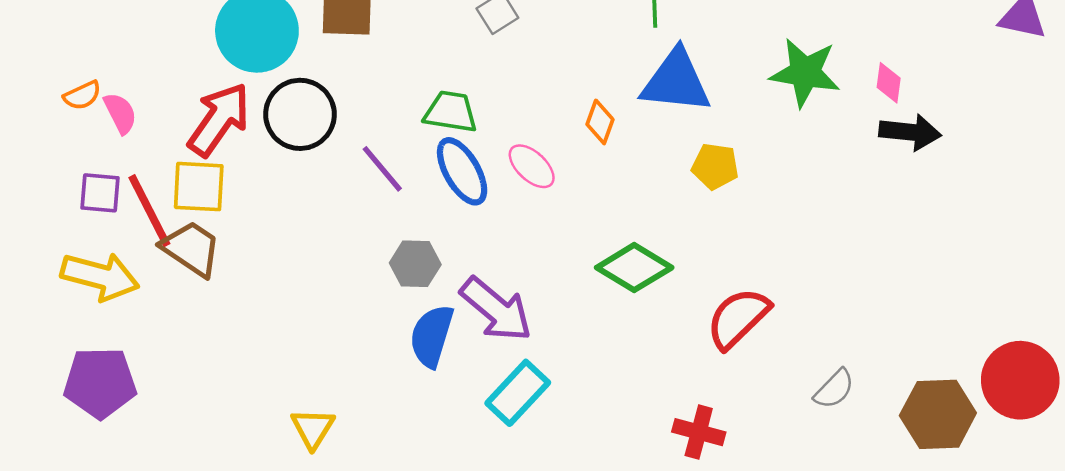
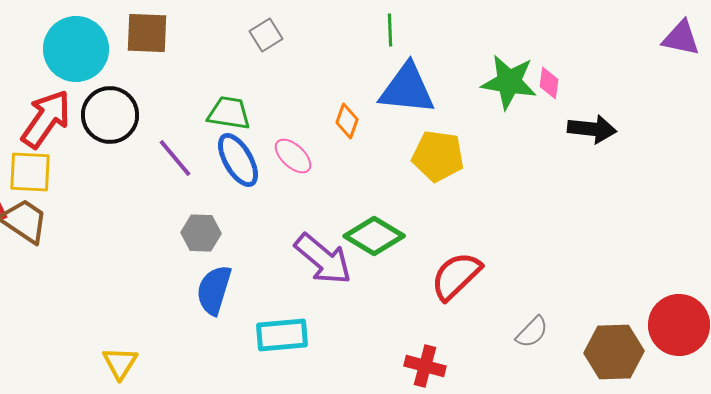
pink diamond: (889, 83) -> (549, 83), moved
yellow pentagon: (715, 166) -> (438, 156), size x1.4
purple arrow: (496, 309) -> (323, 259), moved
cyan rectangle: (518, 393) -> (282, 335), turned 42

